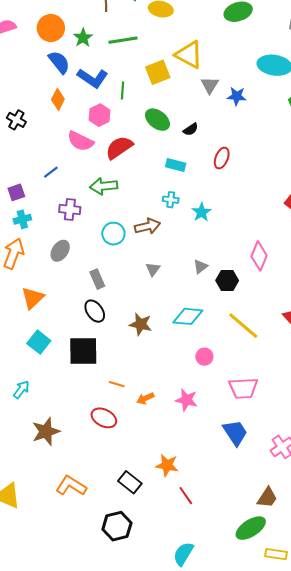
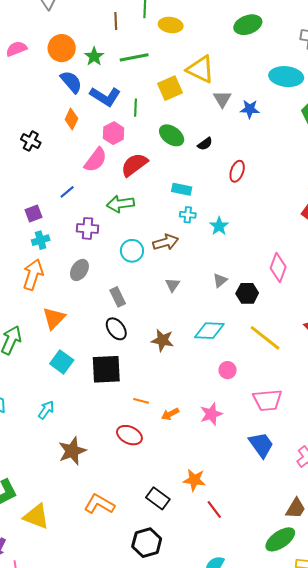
pink semicircle: (80, 141) -> (96, 160), turned -76
cyan rectangle: (176, 165) -> (182, 189), moved
pink star: (186, 400) -> (211, 414), turned -30

